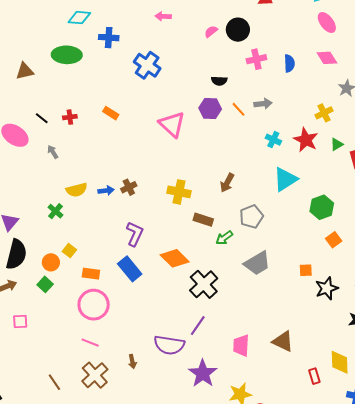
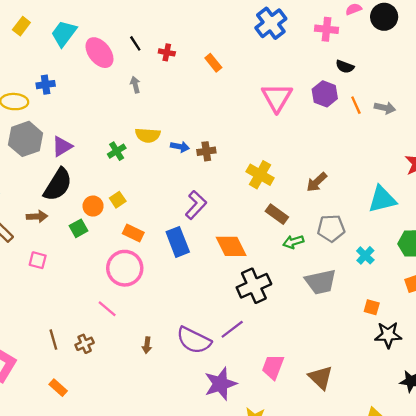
pink cross: (256, 59) -> (327, 29), moved
cyan cross: (273, 140) -> (365, 255), moved
brown cross: (95, 375) -> (85, 344), moved, size x0.6

